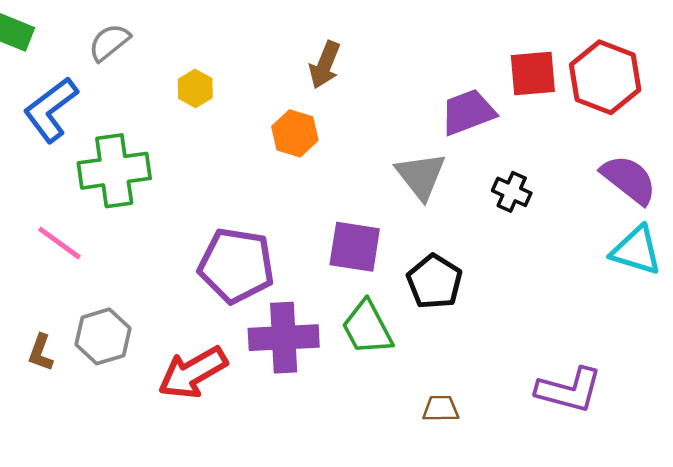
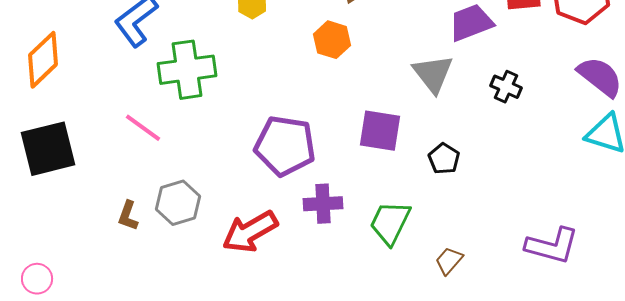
black pentagon: (434, 282) -> (444, 159), size x0.7
green trapezoid: (367, 328) -> (390, 223), moved, turned 54
purple cross: (284, 338) -> (323, 204), size x0.7
brown trapezoid: (441, 409) -> (449, 261), turned -48

